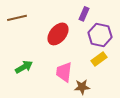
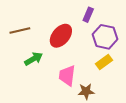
brown line: (17, 18) -> (20, 30), moved
green arrow: (24, 67) -> (34, 59), moved

